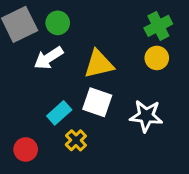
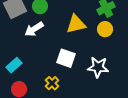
yellow triangle: (99, 64) -> (76, 24), moved
cyan rectangle: (59, 113) -> (14, 65), moved

